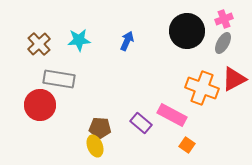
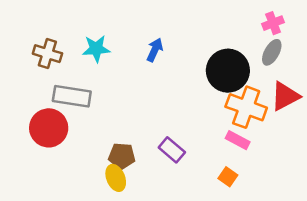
black circle: (187, 31) -> (228, 71), moved
brown cross: (39, 44) -> (47, 54), turned -30
pink rectangle: (172, 115) -> (238, 140), moved, size x0.7

